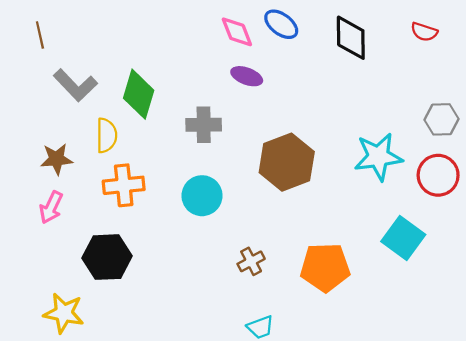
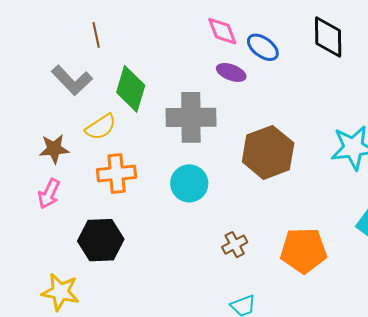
blue ellipse: (281, 24) -> (263, 47), moved
brown line: (40, 35) -> (96, 35), moved
gray cross: (204, 125) -> (191, 117), size x1.5
yellow semicircle: (107, 135) -> (101, 127), turned 56

